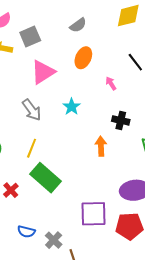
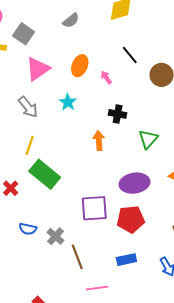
gray square: (30, 36) -> (24, 34), turned -30
orange ellipse: (83, 58) -> (80, 66), moved

